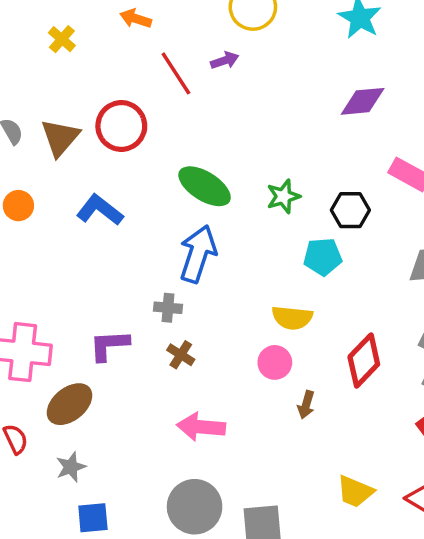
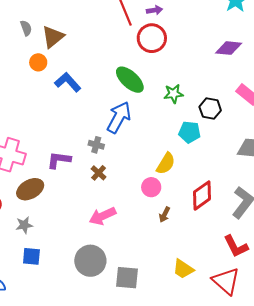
red circle: (121, 126) -> (152, 38), moved
orange circle: (18, 206) -> (38, 62), moved
yellow semicircle: (292, 318) -> (166, 164), turned -75
pink arrow: (201, 427) -> (102, 216), turned -40

